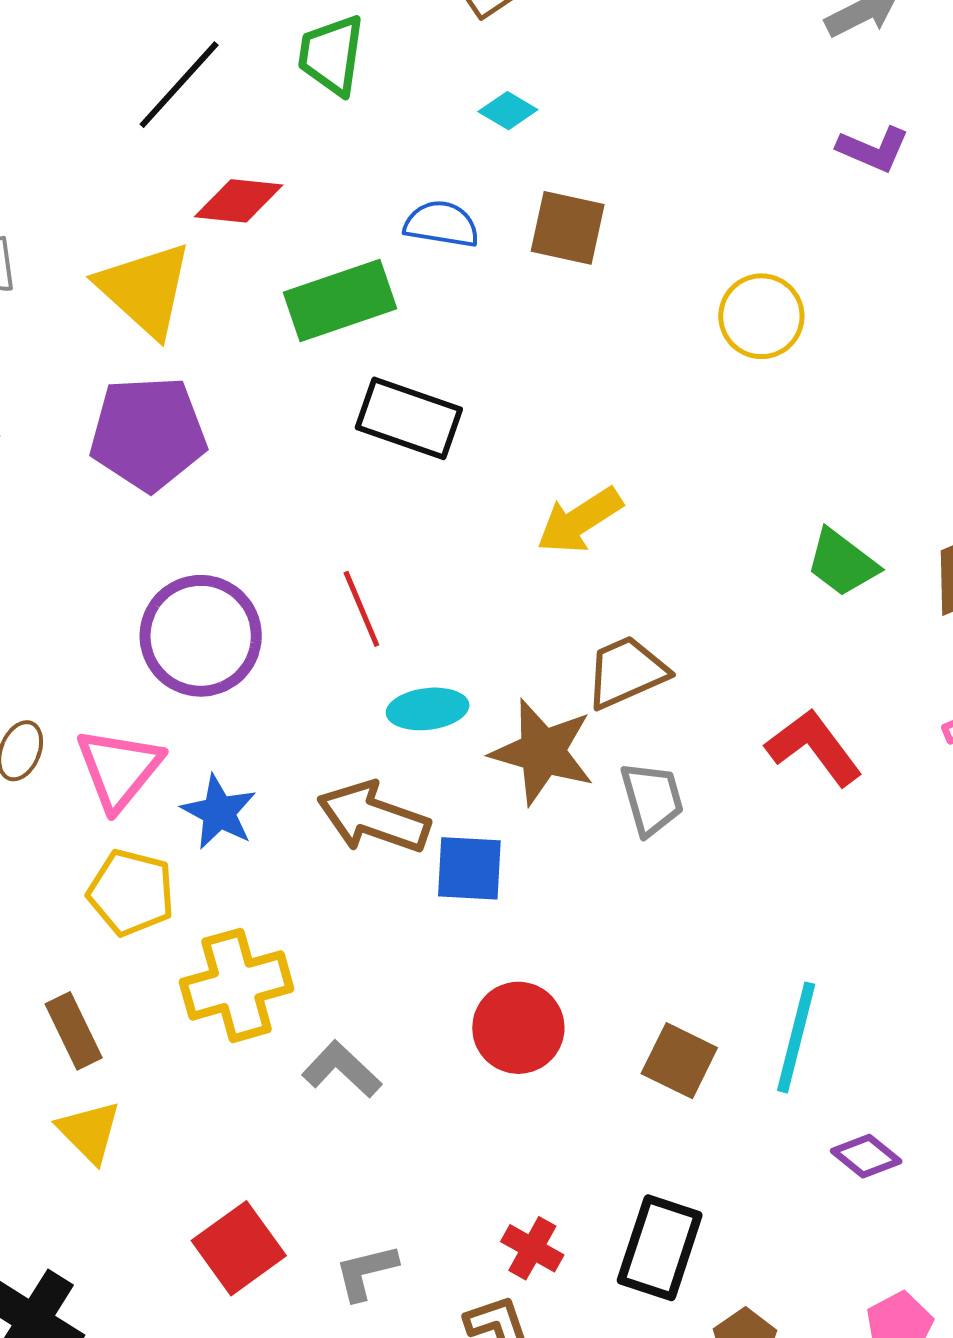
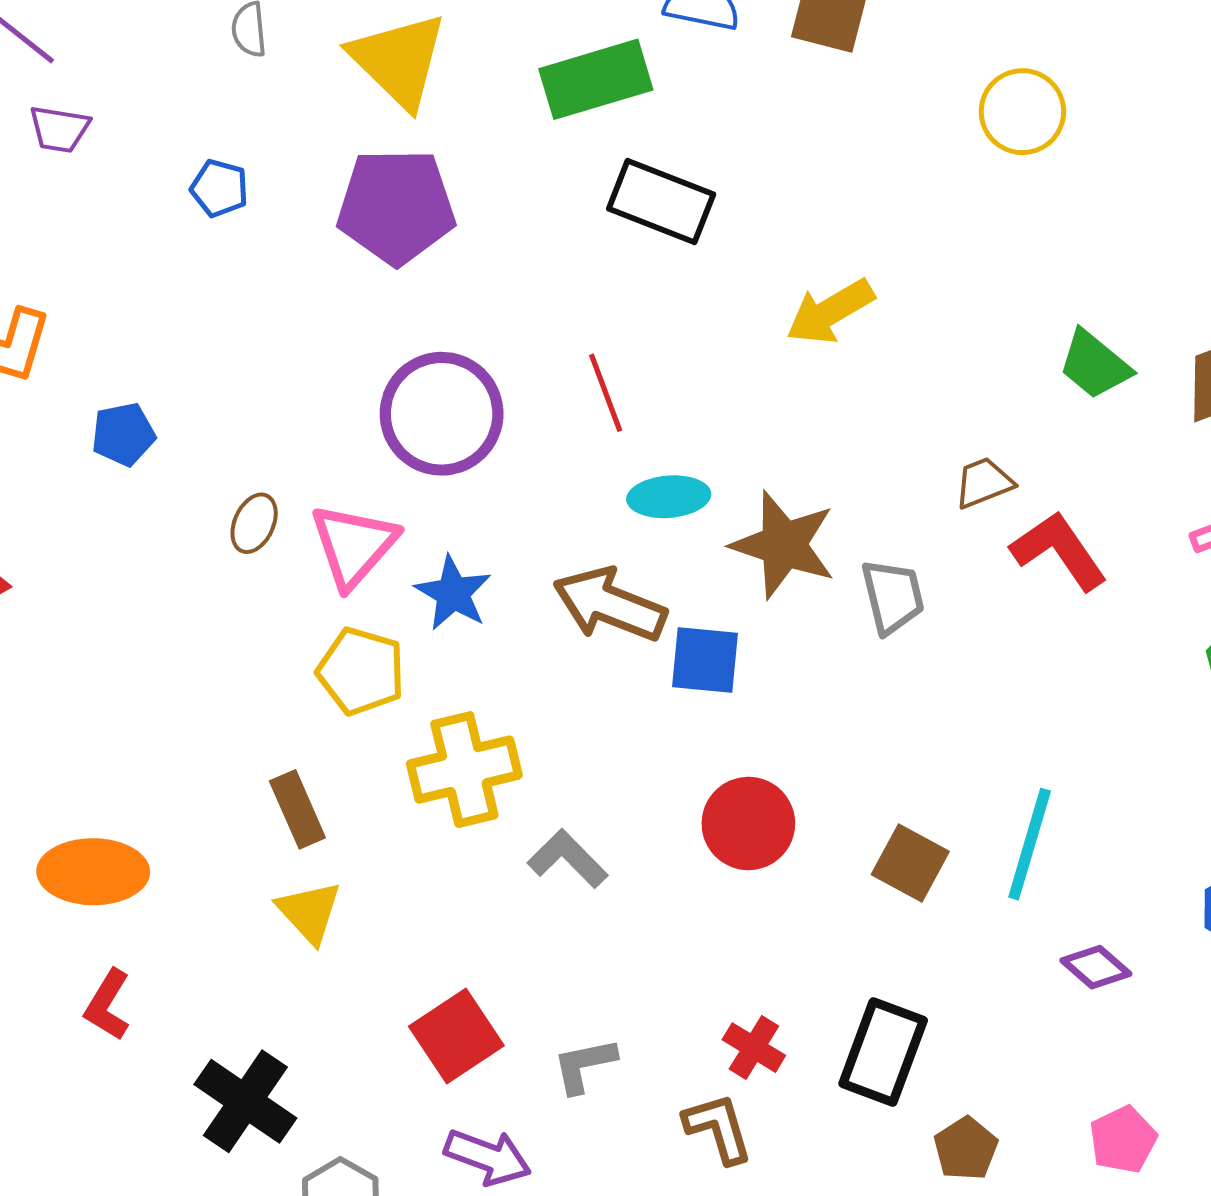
brown trapezoid: (626, 672) -> (984, 483), moved, size x0.7

